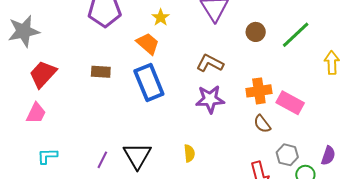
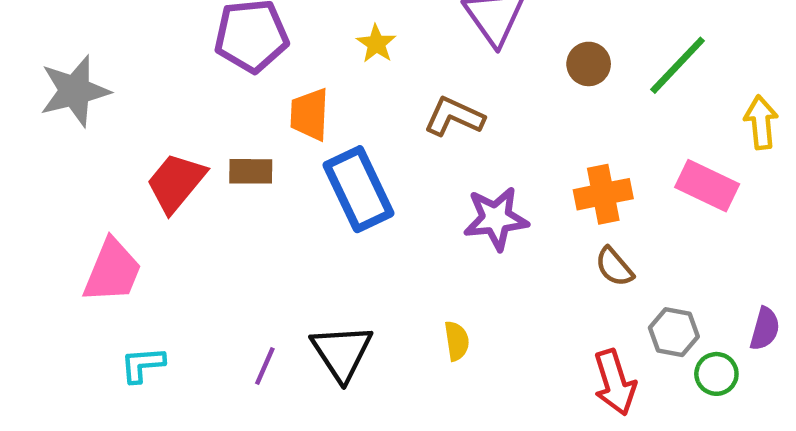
orange trapezoid: (148, 44) -> (309, 114), moved, turned -125
brown L-shape: (210, 63) -> (454, 117), moved
red trapezoid: (43, 74) -> (176, 183), moved
pink rectangle: (290, 103) -> (707, 186), moved
pink trapezoid: (36, 113) -> (112, 271), size x1.4

